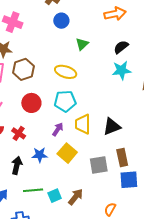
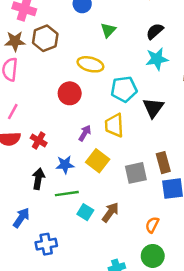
brown hexagon: (23, 69) -> (45, 38), moved
cyan pentagon: (65, 101) -> (124, 89), moved
red circle: (31, 103) -> (70, 93), moved
black triangle: (112, 127) -> (153, 108), moved, turned -30
green line: (33, 190) -> (67, 194), moved
cyan square: (55, 196) -> (85, 212), turned -32

